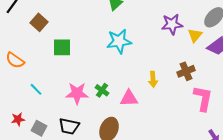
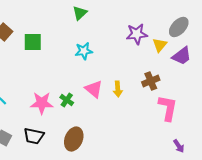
cyan star: (119, 41) -> (84, 51), size x0.7
green square: (62, 47) -> (33, 42), moved
pink triangle: (129, 98) -> (94, 89), moved, turned 42

